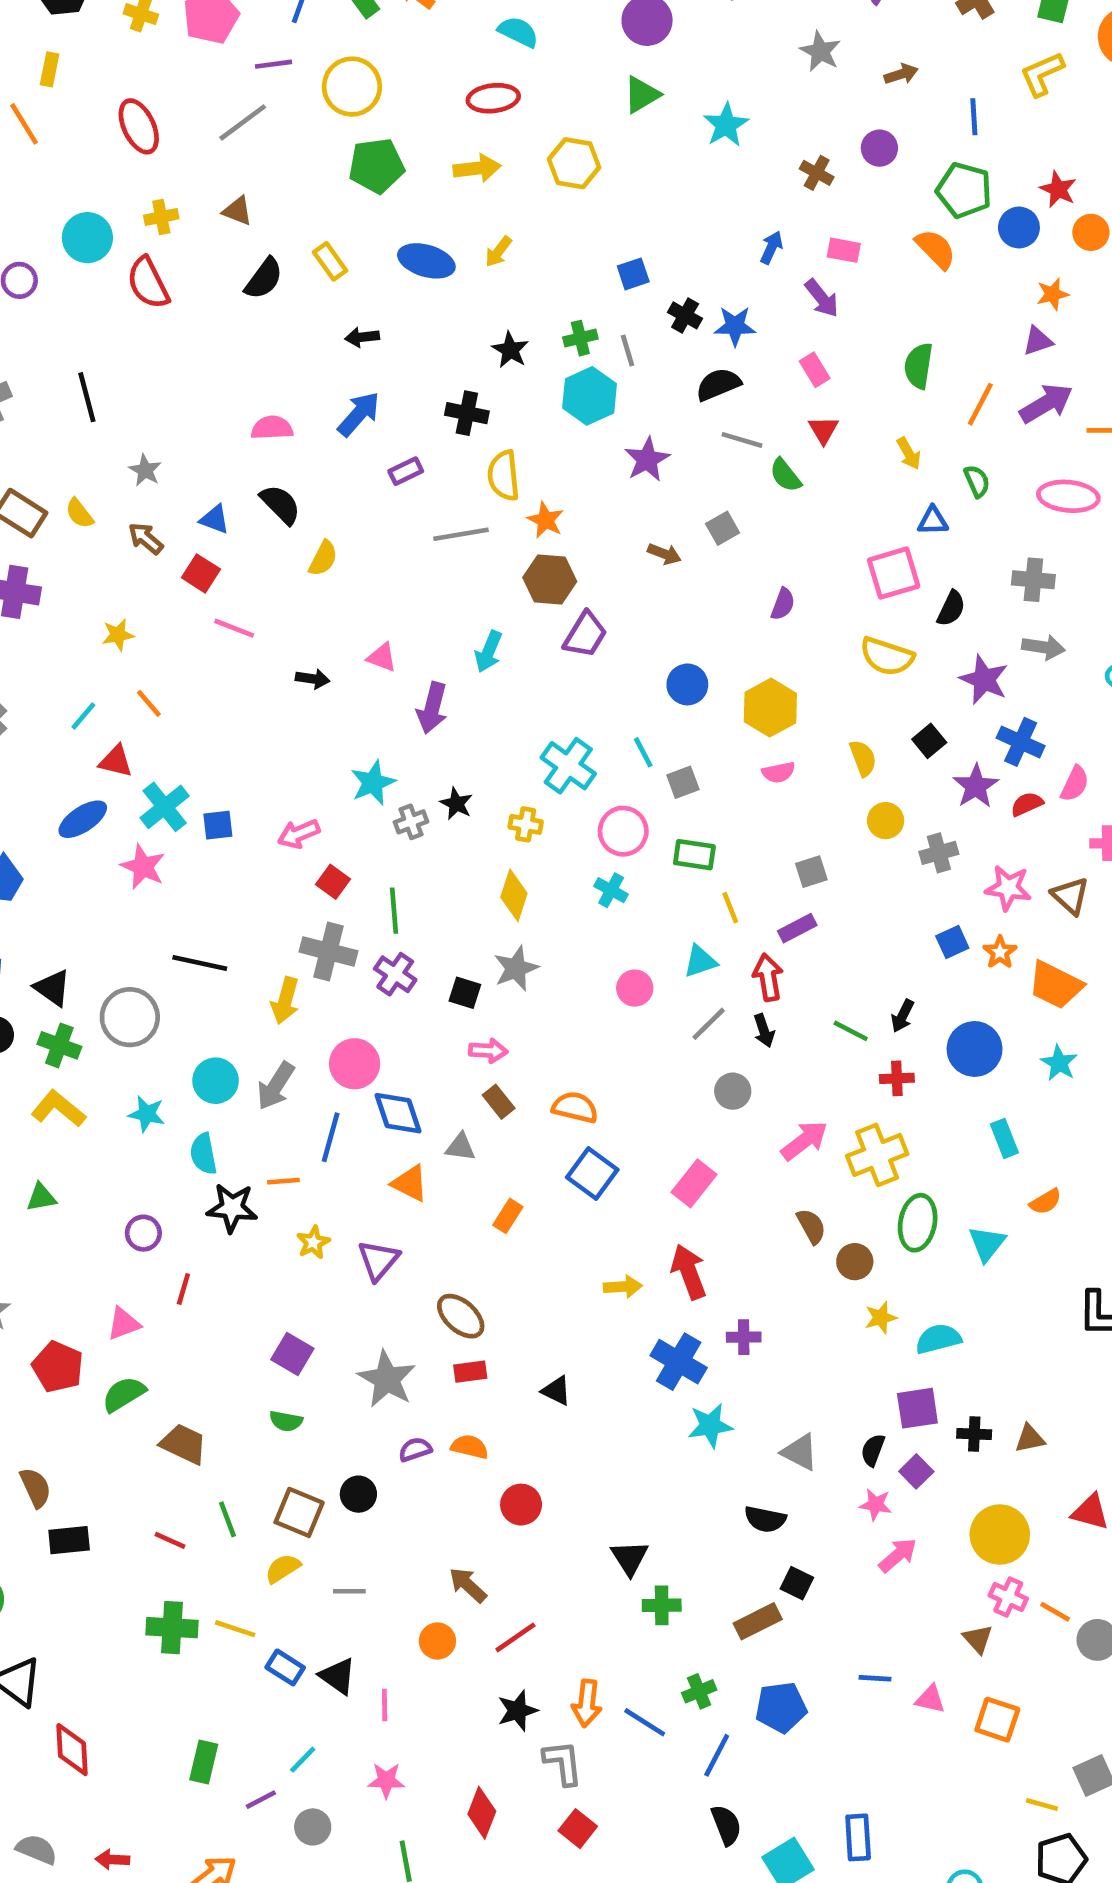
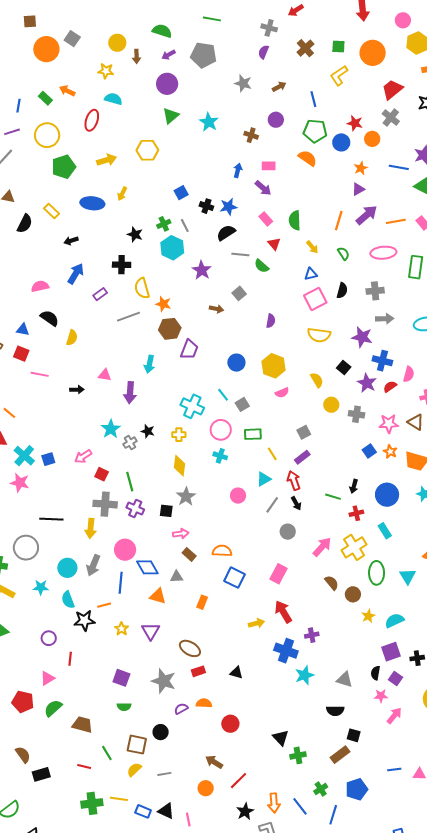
red ellipse: (493, 98) -> (92, 120), moved, turned -55
green semicircle: (919, 366) -> (295, 220), moved
blue triangle: (933, 521) -> (311, 274), moved
black semicircle: (951, 608) -> (342, 290), moved
gray cross: (939, 853) -> (356, 414), turned 35
cyan rectangle: (1004, 1138) -> (385, 531), moved
blue line: (645, 1722) -> (300, 806), turned 30

